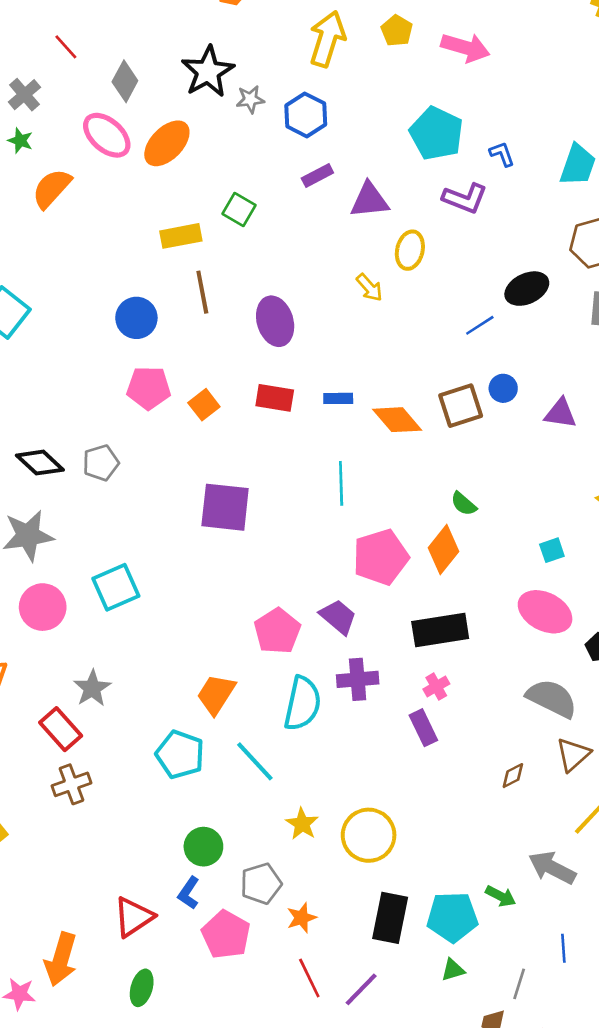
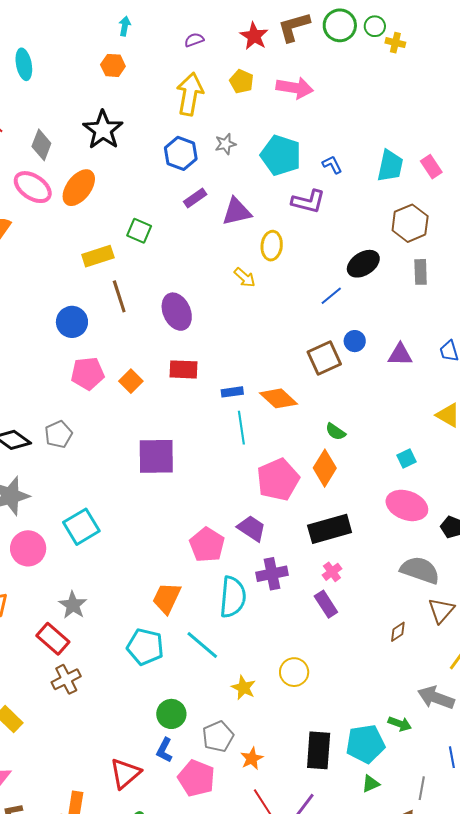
gray star: (250, 99) -> (225, 144), moved
blue rectangle: (338, 398) -> (232, 392), moved
orange diamond: (397, 420) -> (278, 398), moved
yellow circle: (369, 835) -> (294, 672), moved, size x0.7

